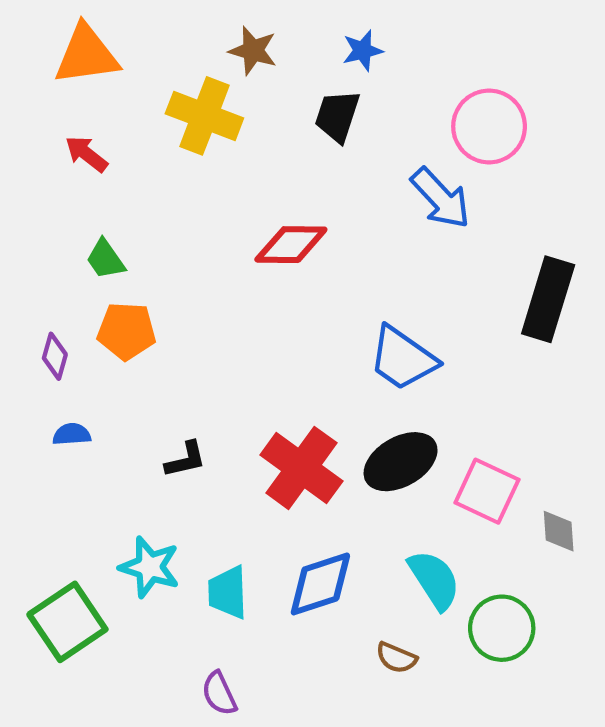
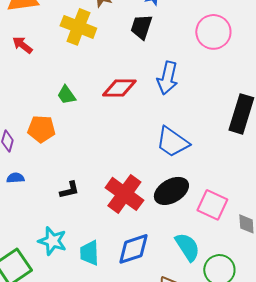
blue arrow: (441, 198) -> (167, 78), moved, turned 56
green trapezoid: (105, 259) -> (66, 95), moved

